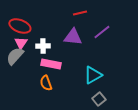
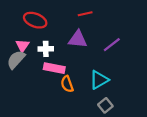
red ellipse: (20, 26) -> (35, 20), moved
purple line: (102, 32) -> (112, 45), moved
orange semicircle: (46, 83) -> (67, 84), moved

